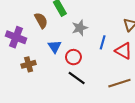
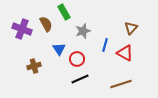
purple cross: (16, 37) -> (22, 29), moved
black line: (77, 78) -> (80, 79), turned -60

